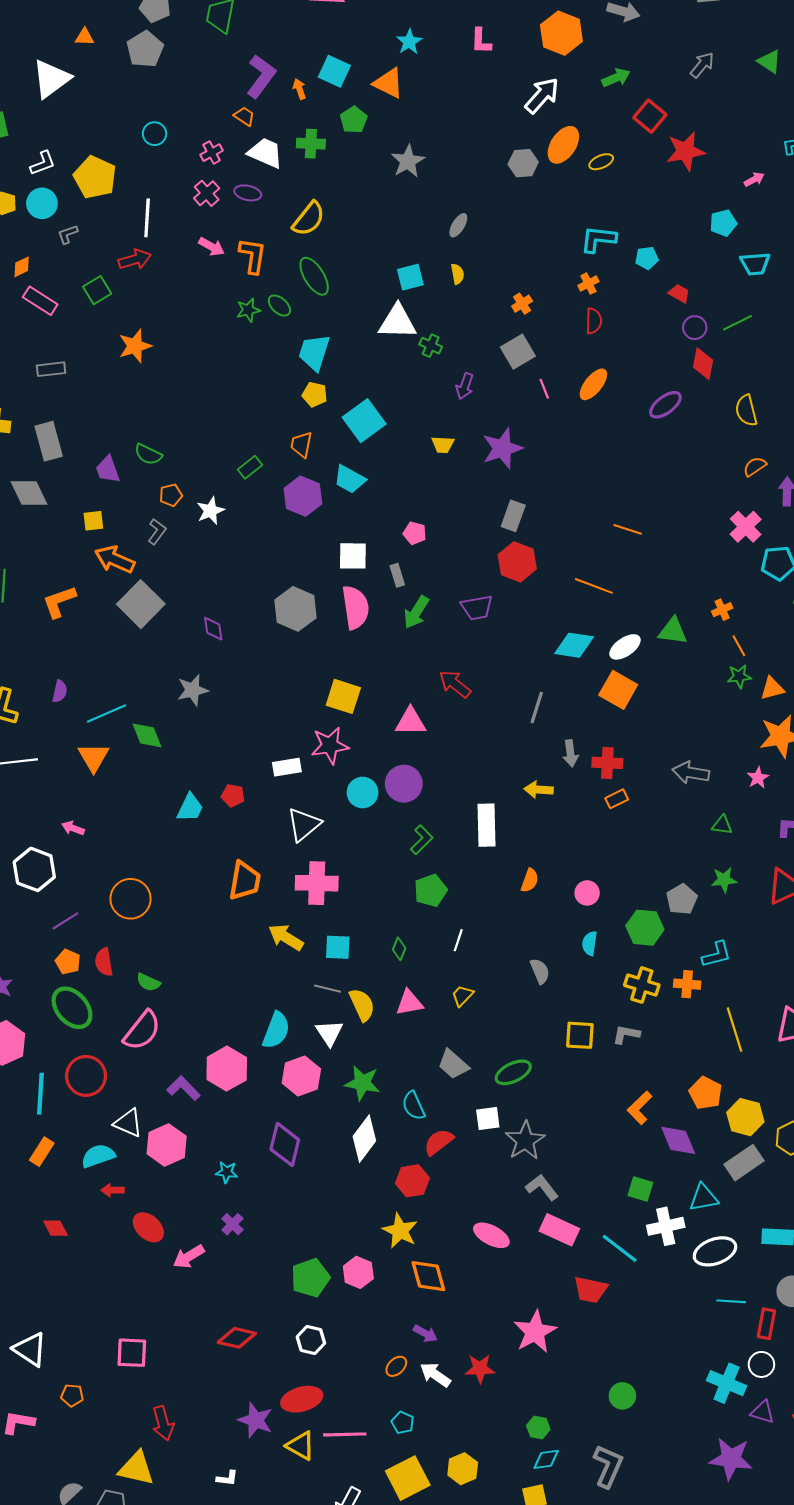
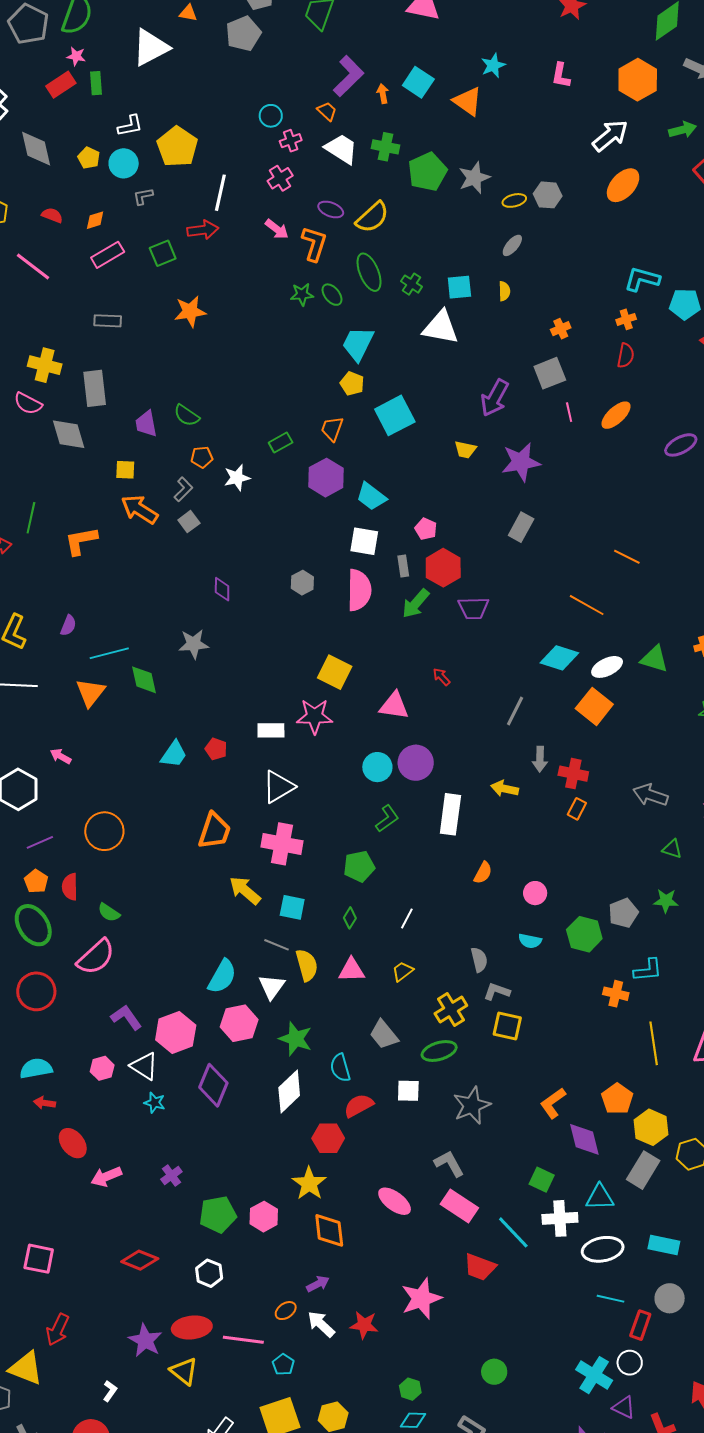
green pentagon: (354, 120) -> (427, 172), moved, size x1.5
cyan circle: (155, 134) -> (271, 116), moved
yellow ellipse: (601, 162) -> (514, 200), moved
gray hexagon: (523, 163) -> (548, 195), moved
purple ellipse: (248, 193) -> (331, 209), moved
cyan pentagon: (647, 258) -> (685, 304), size x1.4
pink rectangle: (40, 301) -> (108, 255), turned -72
green cross: (431, 346) -> (412, 284), moved
purple arrow: (465, 386) -> (495, 398), size x1.5
cyan trapezoid: (350, 479) -> (371, 497), moved
red hexagon: (517, 562) -> (443, 568), moved
gray square: (141, 604) -> (189, 522), moved, size x0.5
gray hexagon: (295, 609) -> (302, 583), size x0.6
red arrow: (455, 684) -> (441, 677), size x0.6
purple circle: (404, 784) -> (416, 763), moved
cyan circle: (363, 793) -> (377, 767), moved
orange rectangle: (617, 799) -> (577, 809), turned -45
green pentagon: (431, 890) -> (359, 866), moved
cyan semicircle: (590, 943) -> (530, 941), turned -95
yellow cross: (642, 985) -> (451, 1009), moved, turned 32
gray L-shape: (626, 1034) -> (497, 991), moved
pink hexagon: (227, 1069) -> (176, 1032), moved
white triangle: (128, 1123) -> (144, 1066), moved
gray star: (525, 1141) -> (472, 1105), moved
pink hexagon: (167, 1145) -> (102, 1068), size x0.6
gray rectangle: (744, 1163) -> (643, 1170), turned -33
purple cross: (232, 1224) -> (171, 1175), moved
purple arrow: (425, 1334) -> (318, 1284), turned -65
red arrow: (163, 1423) -> (58, 1330), turned 32
pink line: (345, 1434) -> (243, 1340), moved
white L-shape: (227, 1478) -> (110, 1391), turned -70

